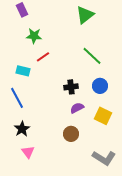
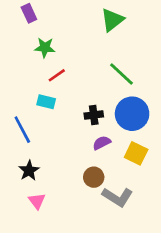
cyan rectangle: (23, 71) -> (46, 102), moved
blue circle: (100, 86) -> (132, 114), size x1.6
gray L-shape: (104, 158) -> (118, 197), moved

